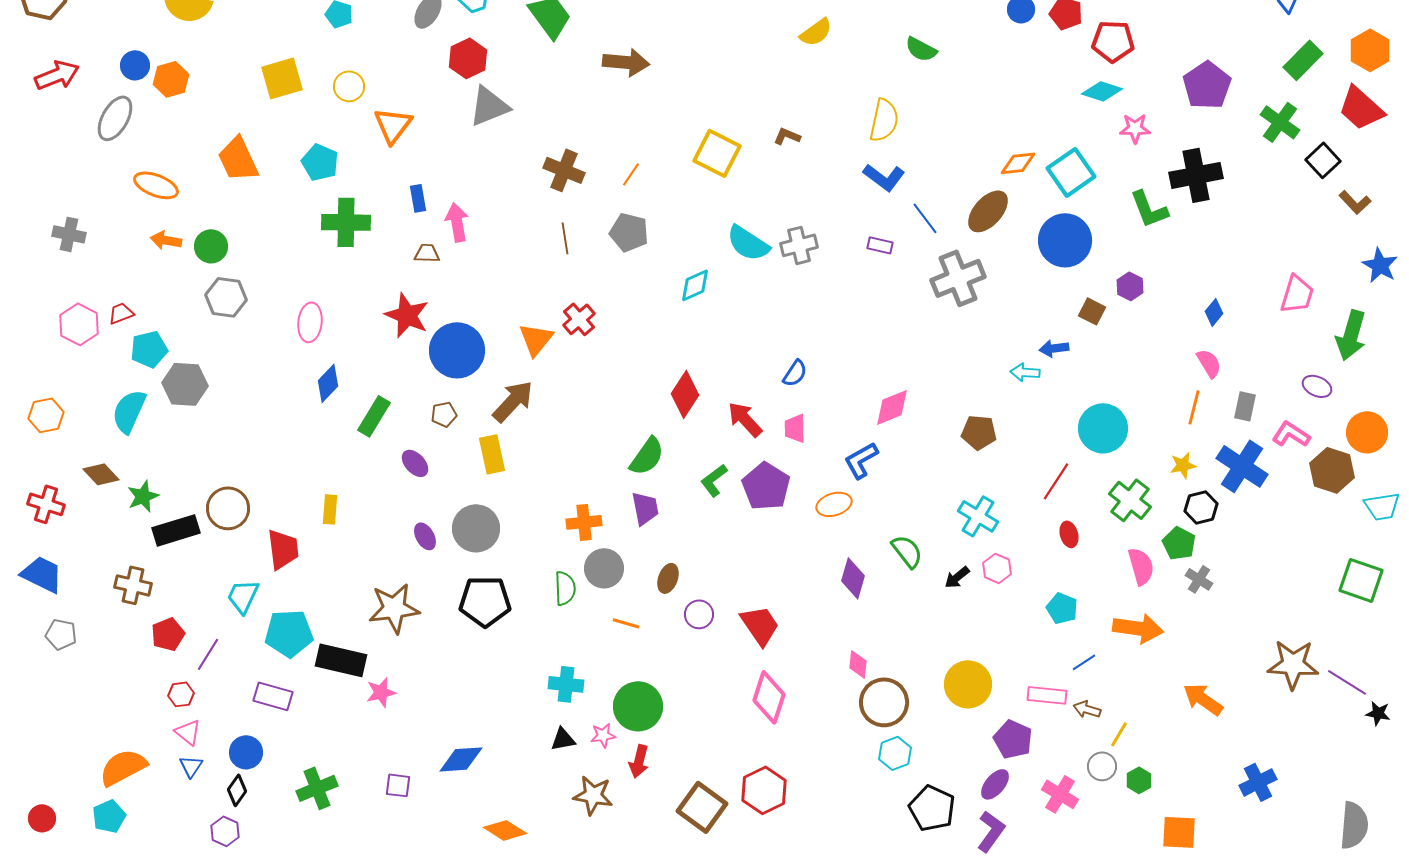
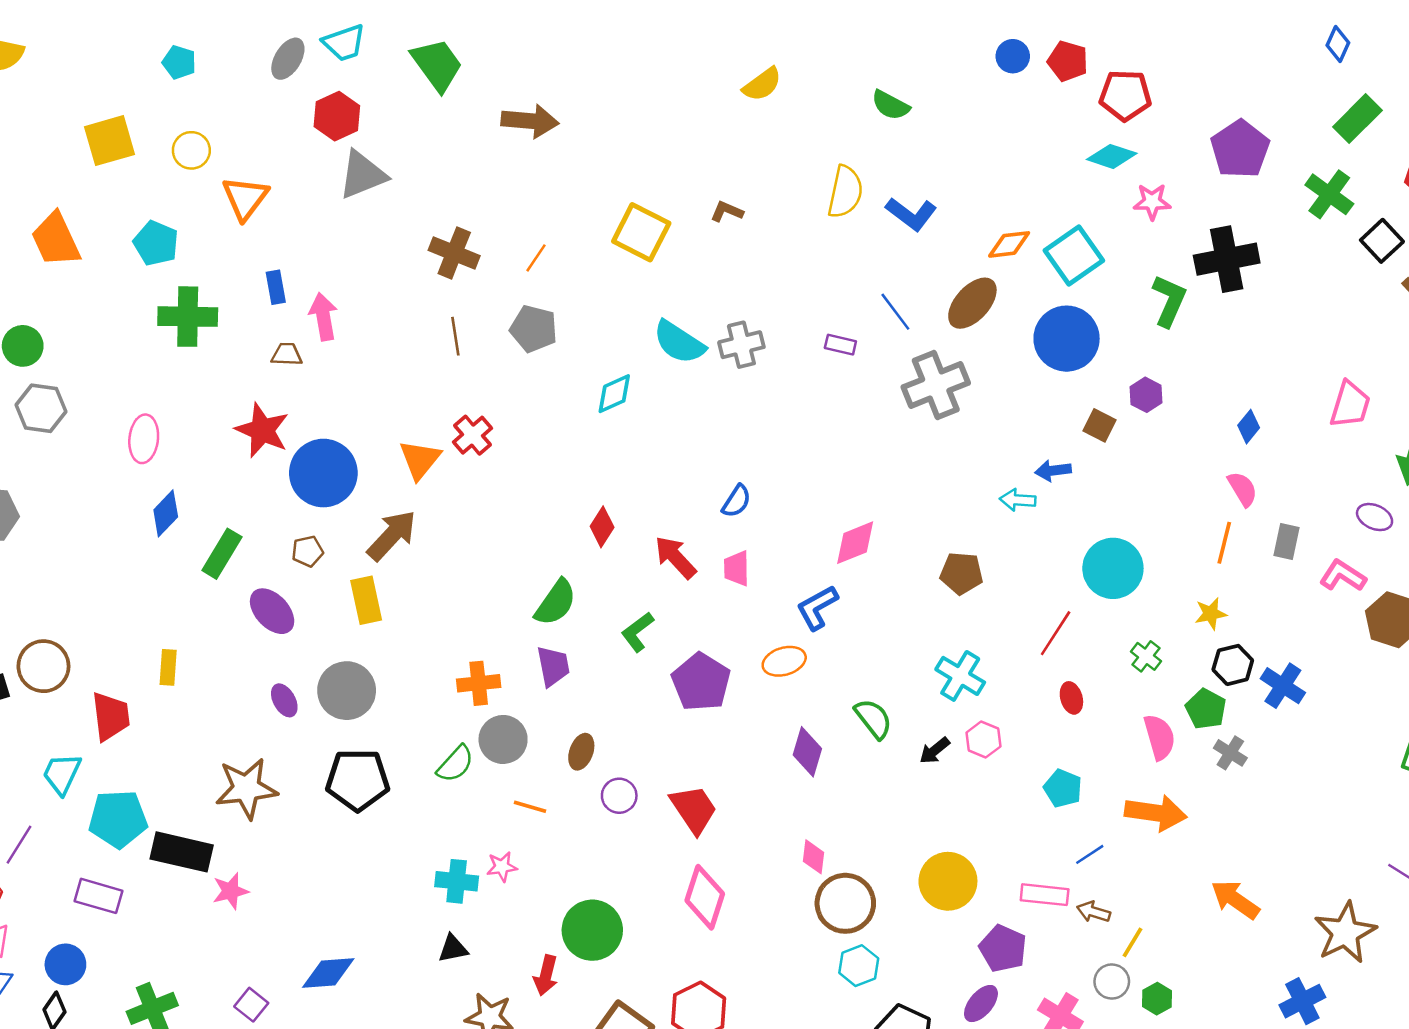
blue L-shape: (884, 177) -> (911, 214), moved
green L-shape: (1149, 209) -> (1169, 301), turned -135
red diamond: (685, 394) -> (602, 527), size x0.7
purple ellipse: (415, 463) -> (272, 611), size x1.4
blue cross: (1242, 466) -> (1283, 686), moved, size x0.7
purple pentagon: (766, 486) -> (701, 682), moved
green cross: (1130, 500) -> (1146, 656), size x0.6
green semicircle: (565, 588) -> (455, 764), turned 44
brown star: (1293, 664) -> (1345, 933), moved, turned -30
green circle: (638, 706) -> (592, 930), moved
pink star: (603, 735) -> (502, 867), moved
purple square: (398, 785) -> (251, 1005), turned 32

